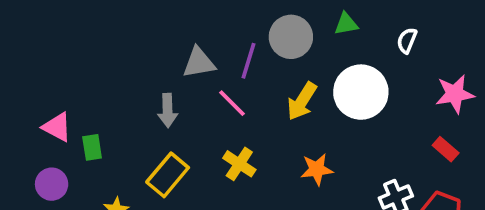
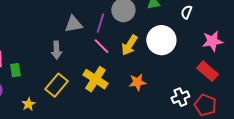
pink line: (232, 103) -> (101, 46), moved
red rectangle: (446, 149) -> (207, 71), size x1.5
yellow cross: (239, 164) -> (95, 79), size x1.4

